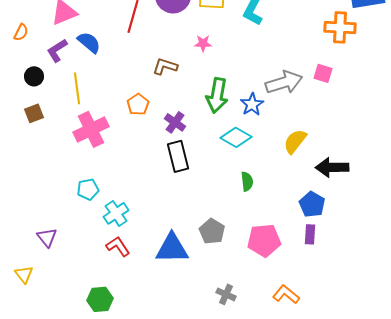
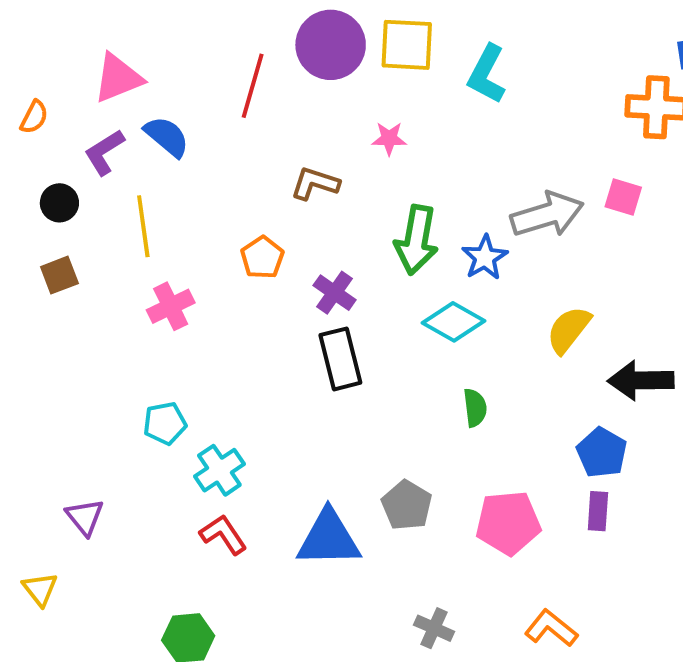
pink cross: (91, 129) -> (171, 306), size x0.7

